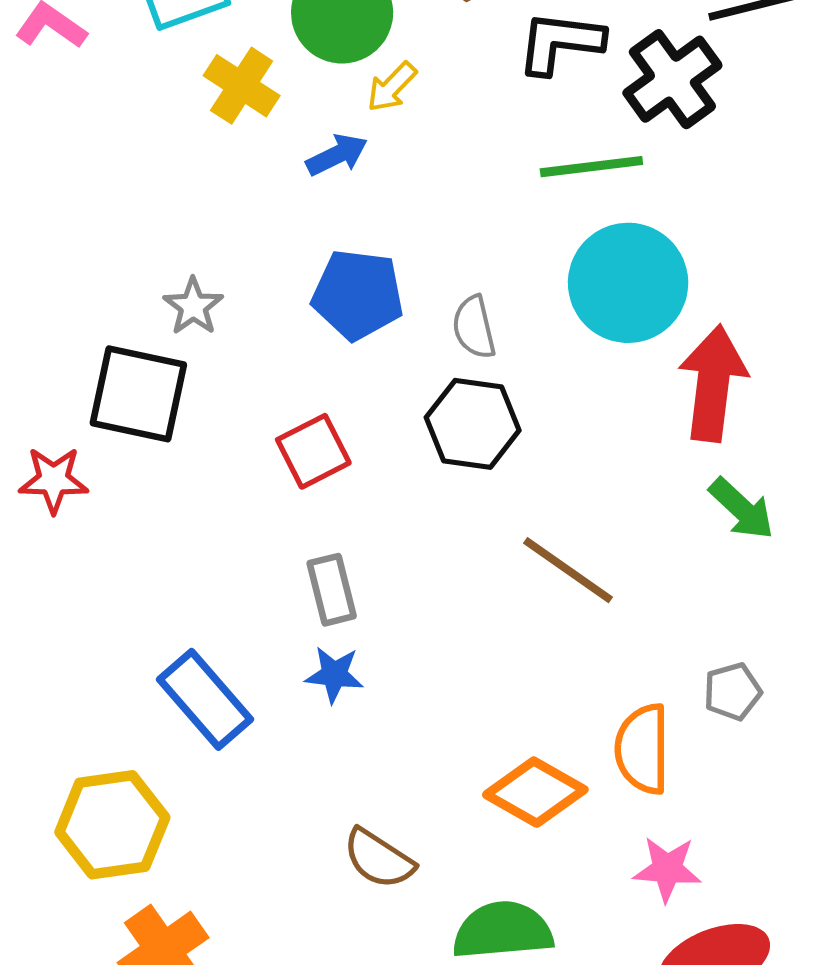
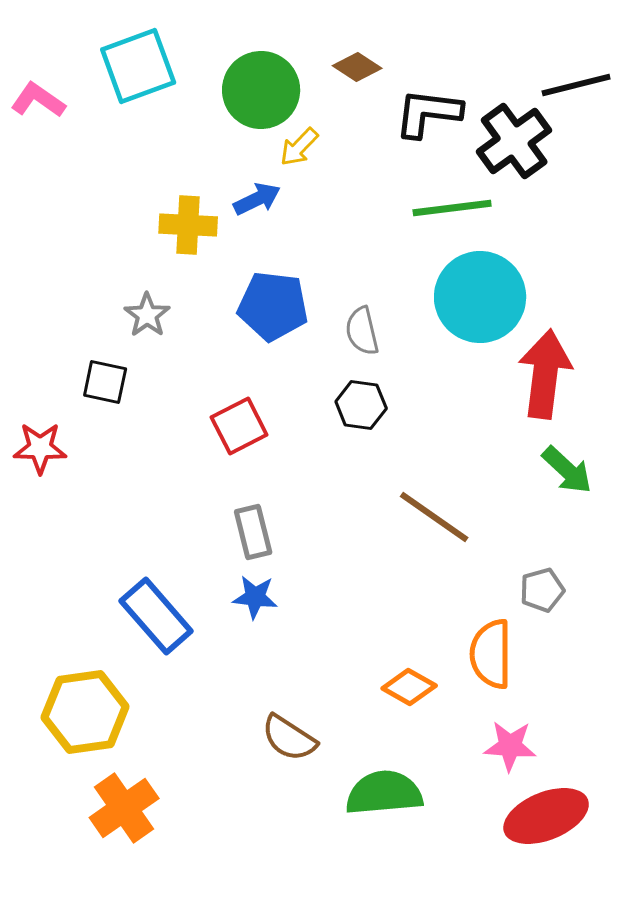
yellow cross: (242, 86) -> (188, 225), moved, turned -30
black square: (138, 394) -> (105, 382), size x0.6
black hexagon: (473, 424) -> (361, 405), size x0.7
gray pentagon: (732, 692) -> (542, 590), moved
orange diamond: (535, 792) -> (409, 687), size x0.7

